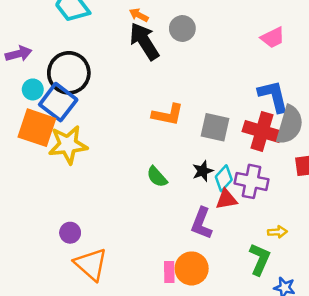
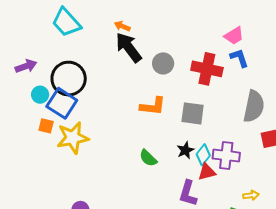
gray circle: (182, 28) -> (163, 63), moved
blue L-shape: (273, 96) -> (239, 58), moved, size x0.7
orange square: (37, 128) -> (46, 126), size x0.5
red cross: (262, 131) -> (207, 69), moved

